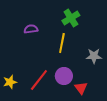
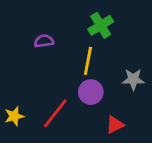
purple circle: (64, 76) -> (91, 92), moved
red triangle: (81, 88) -> (115, 125), turned 40

